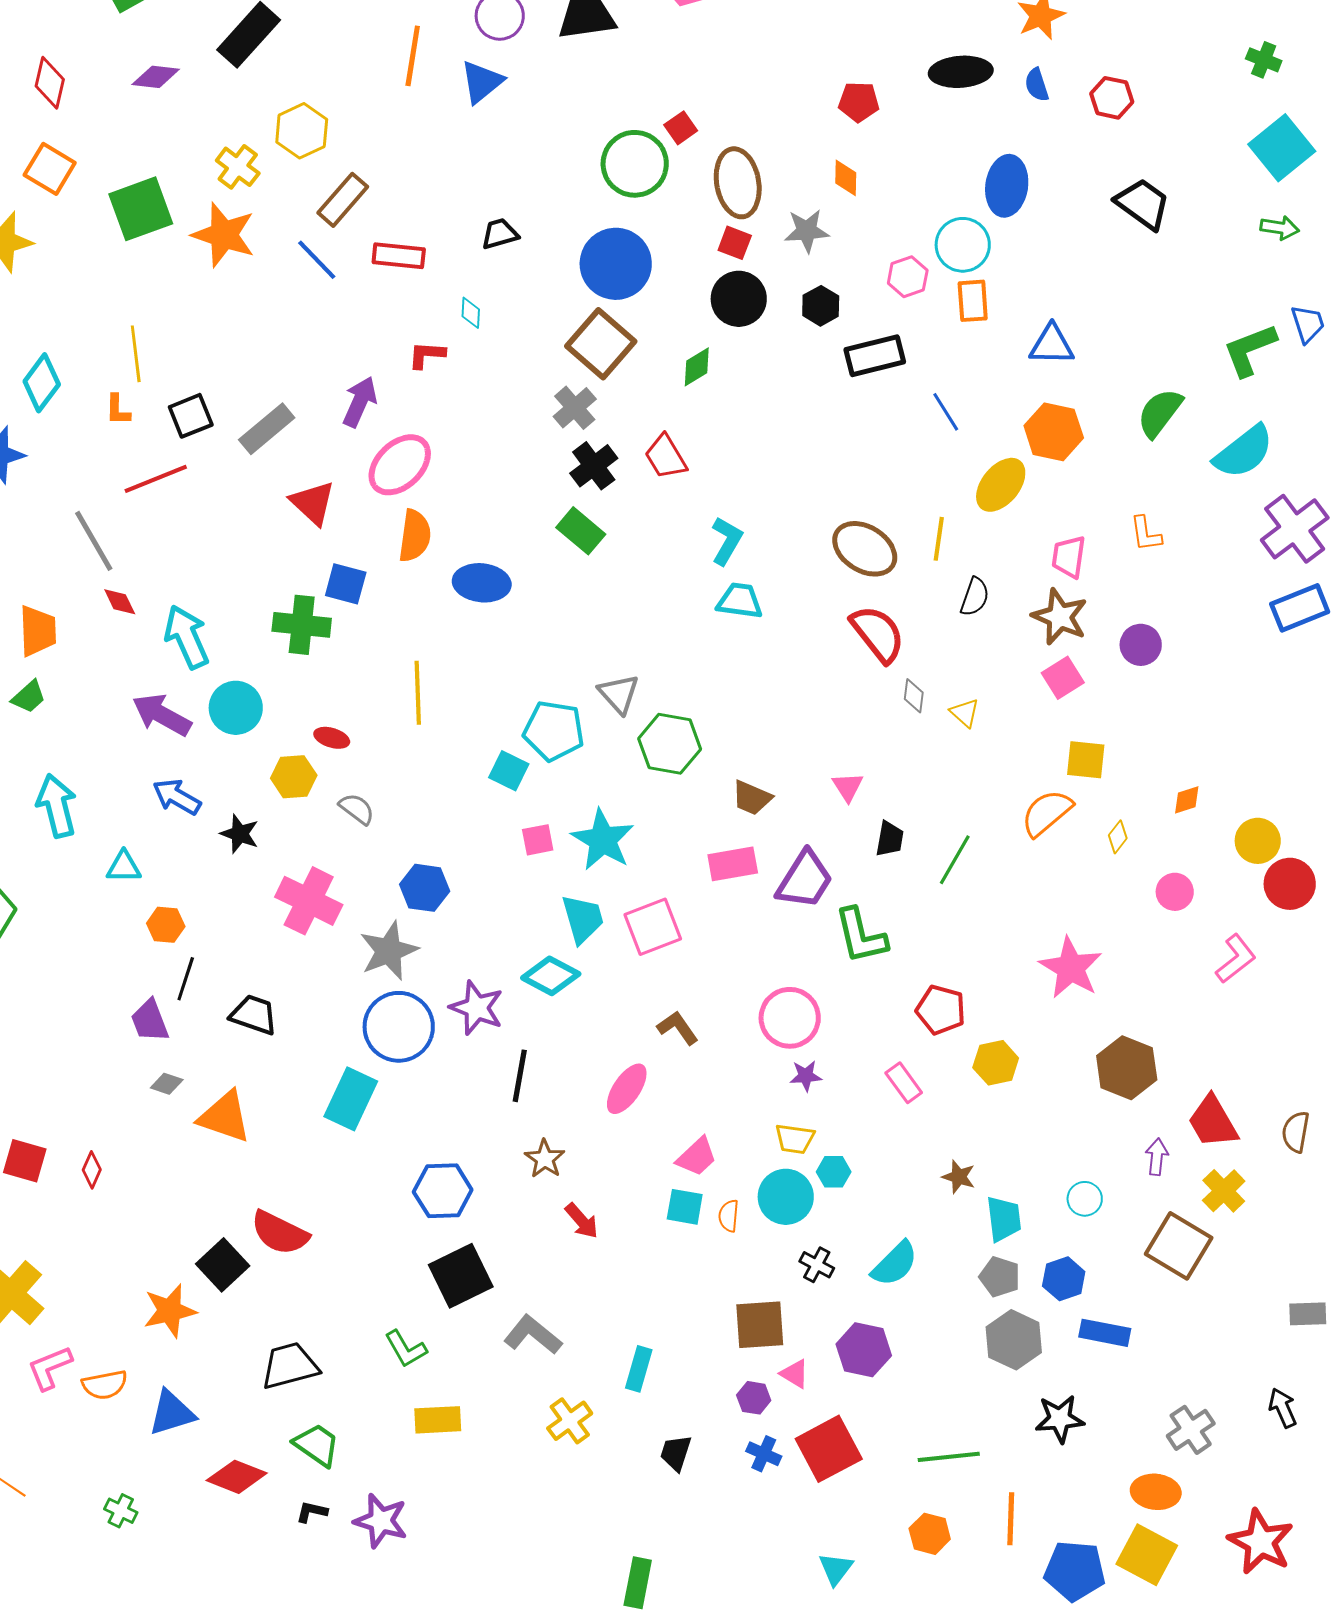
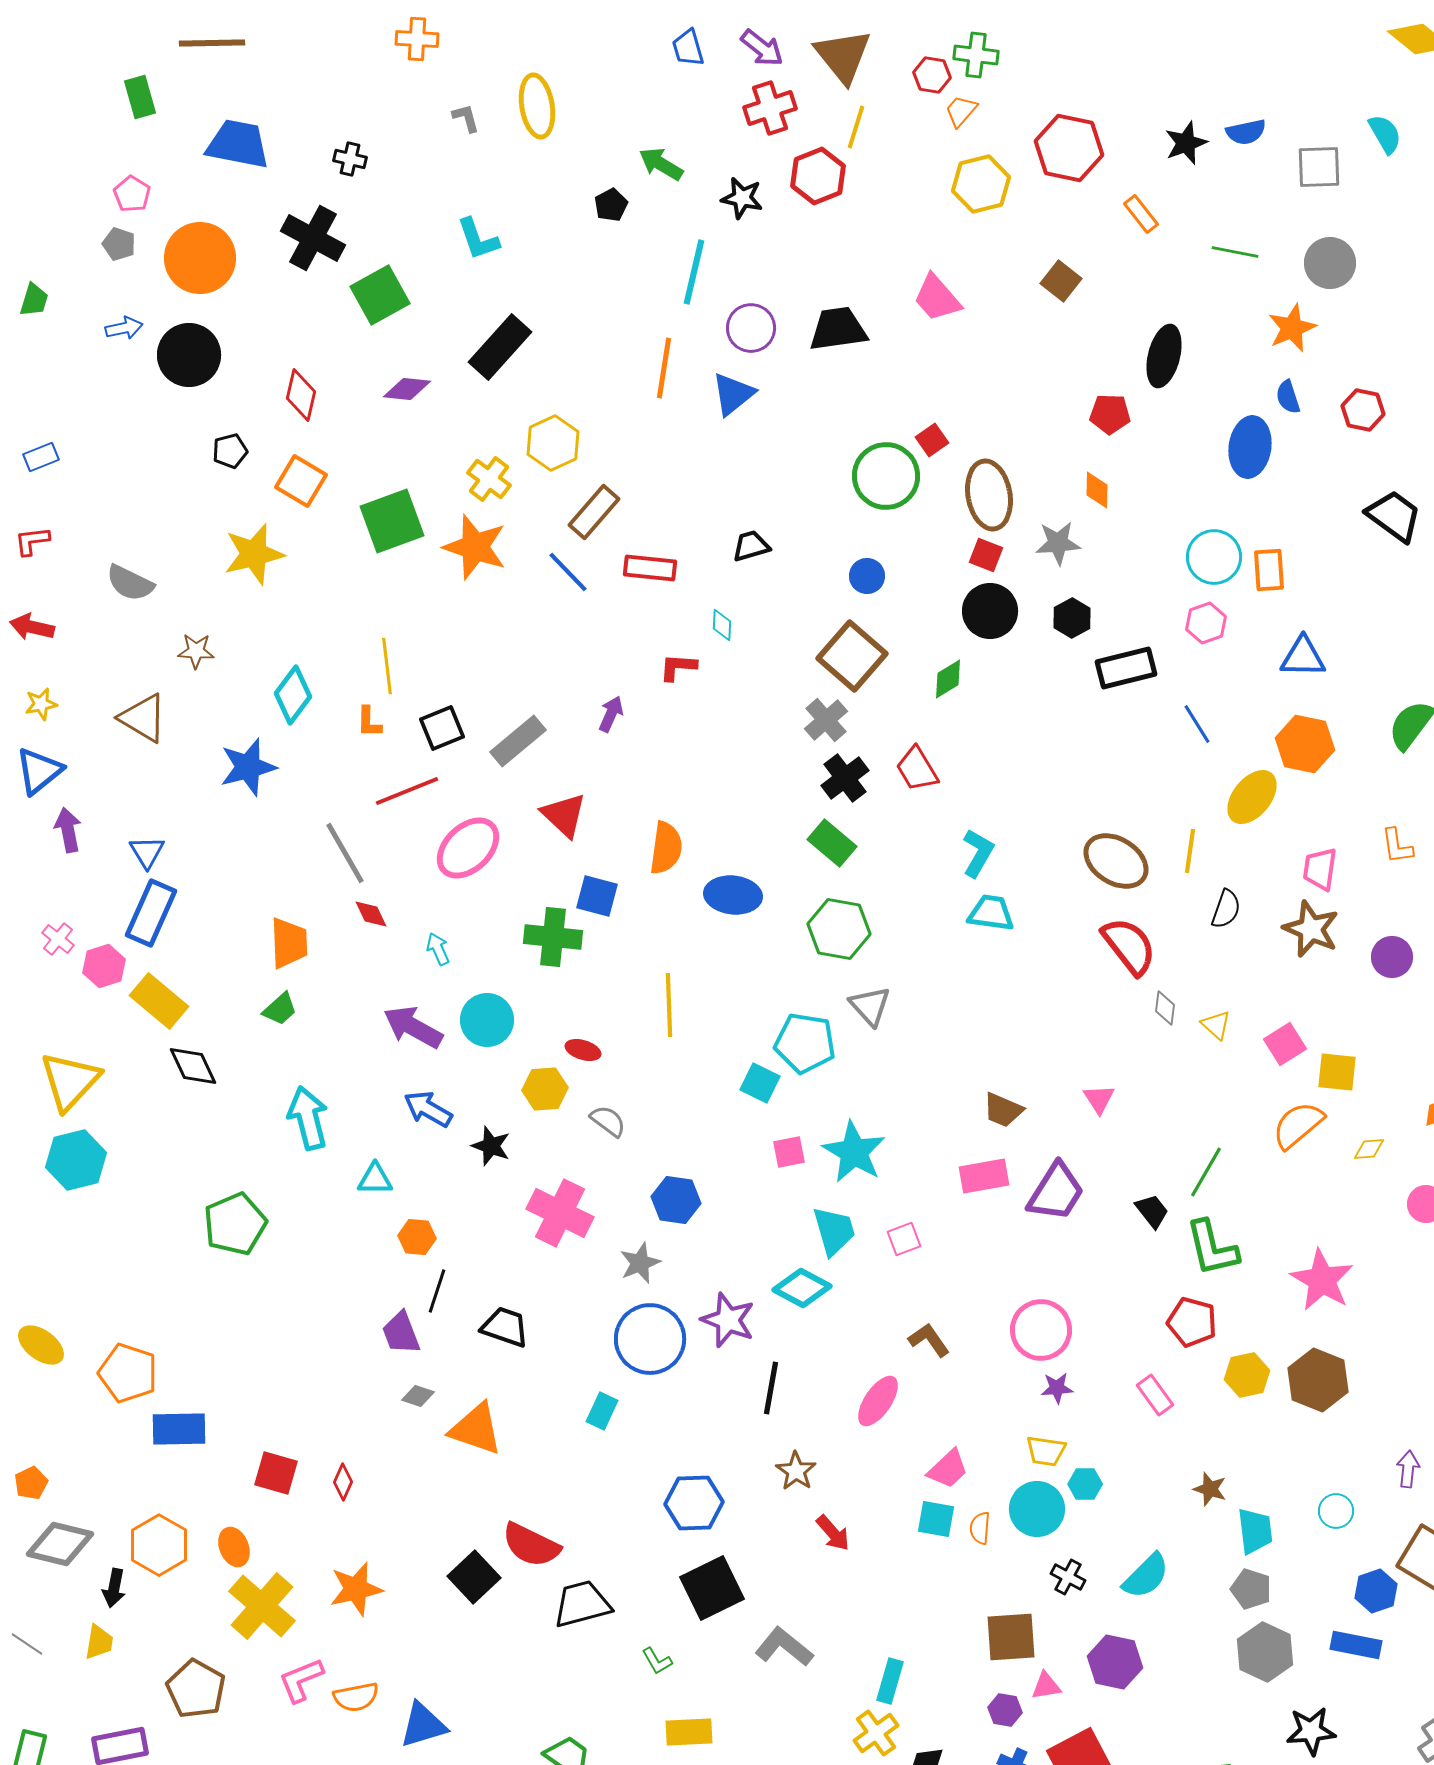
black ellipse: (961, 72) -> (1164, 356), moved, turned -72
blue ellipse: (1007, 186) -> (1250, 447), moved
blue circle: (616, 264) -> (867, 576), size x0.5
pink hexagon: (908, 277) -> (1206, 623), moved
orange rectangle: (973, 301) -> (1269, 570), moved
purple arrow: (360, 402) -> (611, 714), size x0.7
pink ellipse: (400, 465) -> (468, 848), moved
cyan arrow: (187, 637) -> (438, 949), size x0.5
pink square: (1063, 678) -> (1285, 1044), moved
green hexagon: (670, 744) -> (839, 929), moved
yellow diamond: (1118, 837) -> (1369, 1149), turned 48
black trapezoid: (890, 839) -> (1152, 1211), moved, turned -48
pink square: (653, 927) -> (904, 1239), size x0.6
green L-shape: (861, 936) -> (1212, 1248), moved
gray star: (389, 951) -> (640, 1263), size x0.7
brown hexagon: (1127, 1068) -> (1318, 1380), moved
cyan rectangle: (351, 1099) -> (602, 1411), size x0.6
blue hexagon: (1064, 1279) -> (1376, 1591), moved
orange star: (170, 1311) -> (356, 1589), moved
green L-shape: (406, 1349) -> (657, 1661), size x0.7
black trapezoid: (290, 1366) -> (582, 1604), moved
pink triangle: (795, 1374) -> (1046, 1686), turned -40
yellow cross: (570, 1421) -> (876, 1733), moved

